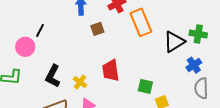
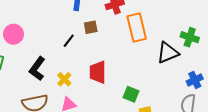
black line: (40, 30) -> (69, 41), moved
green cross: (198, 34) -> (190, 37), moved
blue cross: (194, 65) -> (195, 80), moved

